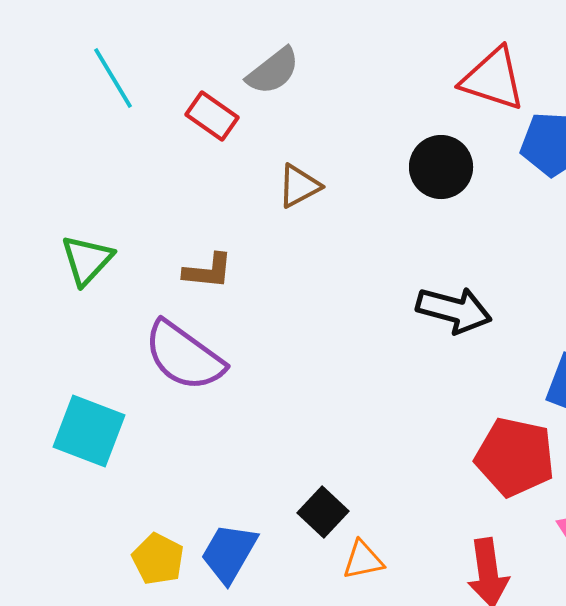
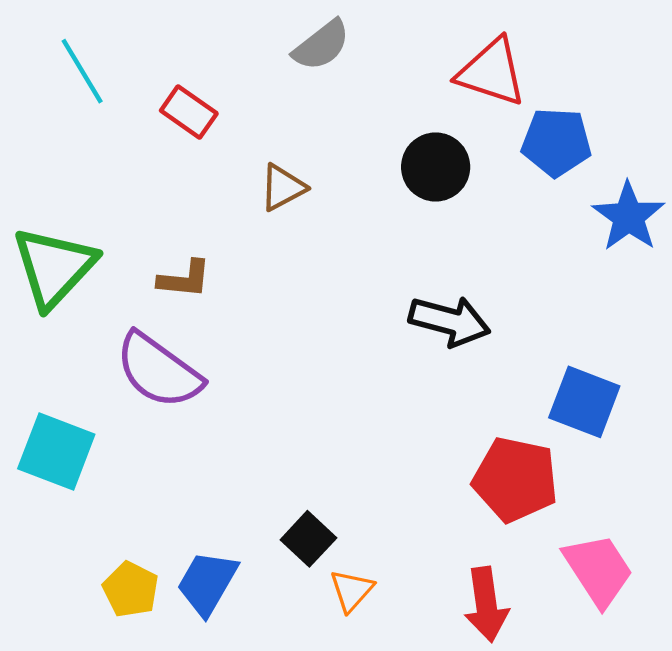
gray semicircle: (273, 71) -> (321, 45), moved
green triangle: (87, 260) -> (54, 267), size x1.5
orange triangle: (363, 560) -> (352, 590), turned -36

